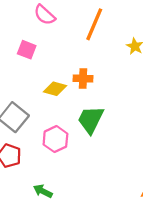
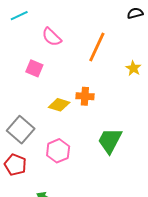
green trapezoid: (91, 120) -> (110, 141), moved

